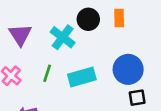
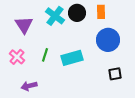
cyan cross: (63, 37) -> (55, 16), moved
blue circle: (128, 69) -> (108, 40), moved

